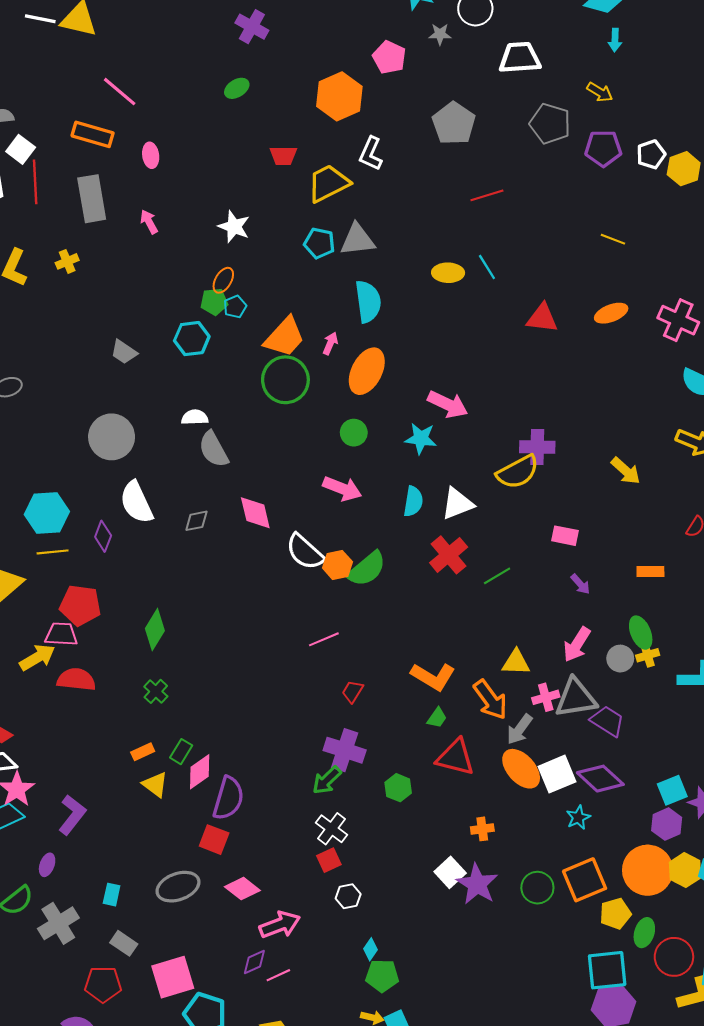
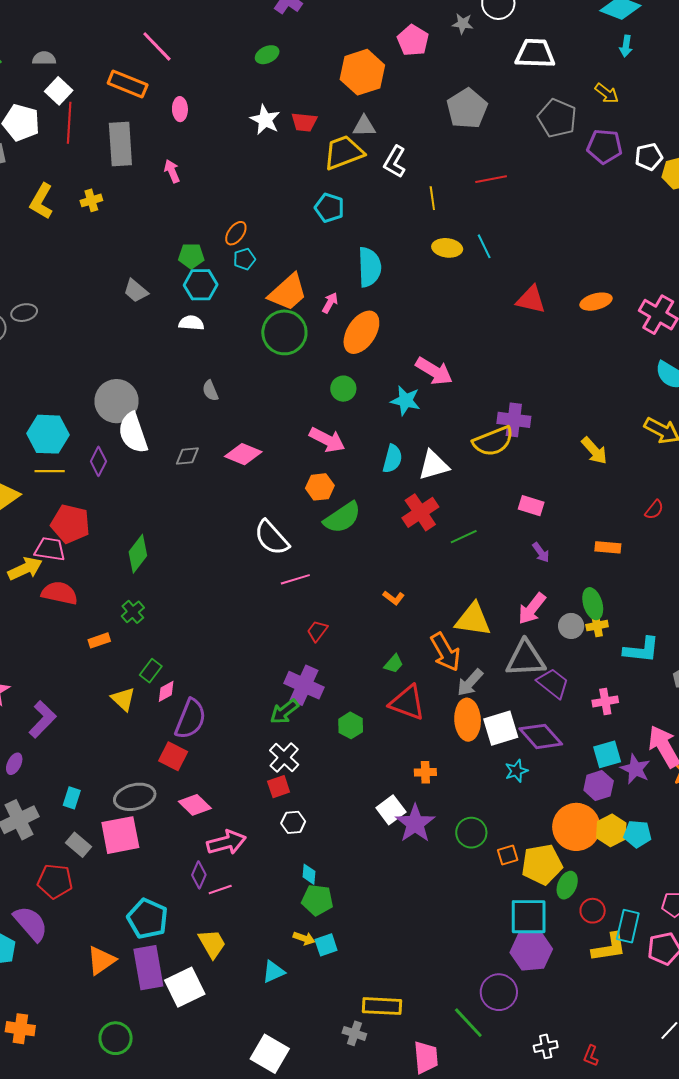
white L-shape: (371, 154) -> (395, 162), moved
white star: (234, 227) -> (265, 120), moved
yellow line: (613, 239) -> (432, 198), moved, turned 55
gray triangle: (357, 240) -> (364, 126), moved, size x0.7
green pentagon: (214, 302) -> (191, 256), moved
white semicircle: (195, 417) -> (191, 323), moved
gray circle: (112, 437) -> (116, 401), moved
gray semicircle: (214, 449) -> (210, 391), size x0.6
pink diamond: (255, 513) -> (243, 454), turned -60
white semicircle: (305, 552) -> (272, 538), moved
orange hexagon: (337, 565) -> (320, 487), moved
yellow triangle: (516, 662) -> (473, 620), size x1.4
orange L-shape: (433, 677) -> (394, 598), moved, size x0.5
pink cross: (546, 697) -> (605, 701), moved
orange rectangle: (143, 752) -> (99, 640), moved
orange ellipse: (521, 769) -> (468, 720), turned 33
pink diamond: (200, 772) -> (166, 691), size x0.7
orange square: (585, 880) -> (508, 855), moved, size x0.5
yellow pentagon: (615, 914) -> (542, 864), size x1.4
cyan diamond: (370, 949) -> (309, 874), turned -35
red circle: (674, 957) -> (593, 911), size x0.7
purple diamond: (254, 962) -> (199, 875), turned -48
pink square: (173, 977) -> (120, 835), moved

